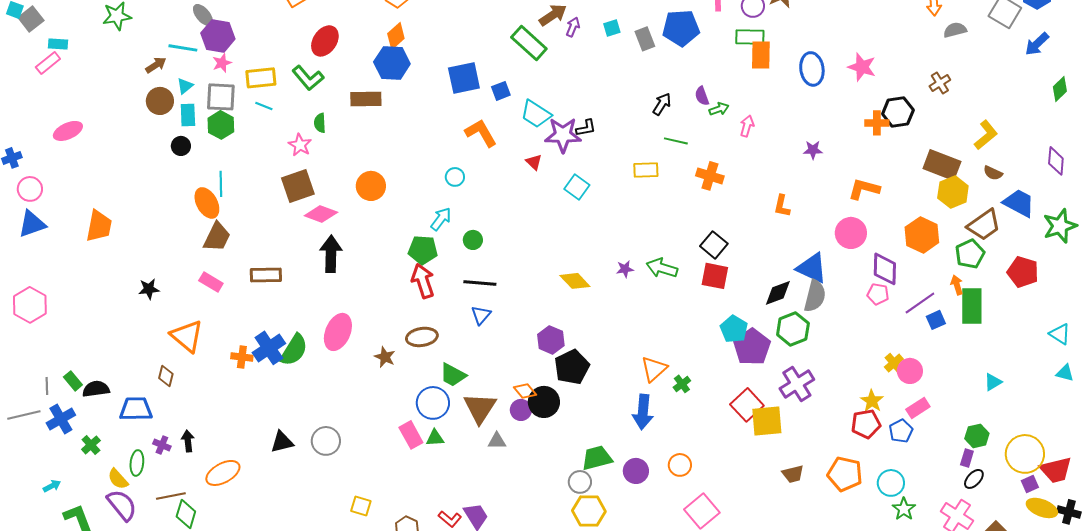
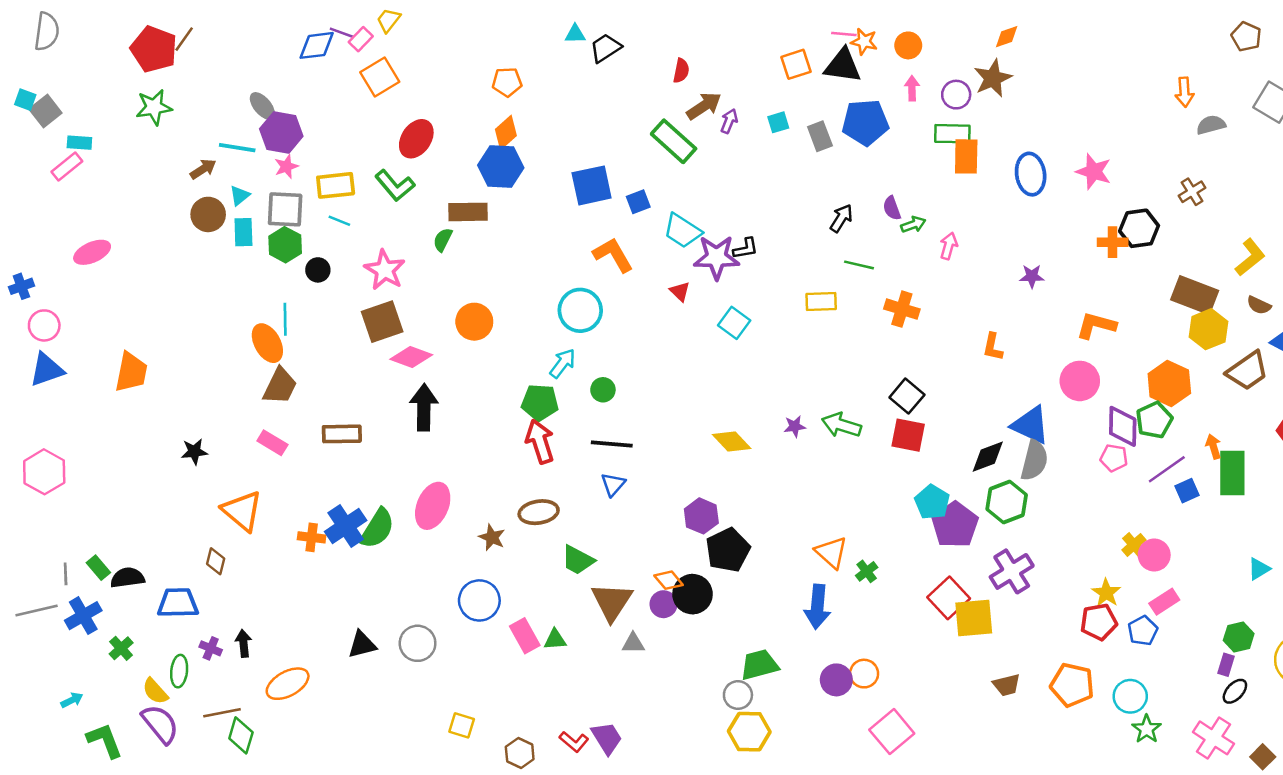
green semicircle: (320, 123) -> (443, 240), moved, turned 30
pink star: (300, 145) -> (385, 270), size x1.4
black circle: (181, 146) -> (318, 270), moved
cyan circle: (455, 177) -> (580, 310), size x1.8
green pentagon: (970, 254) -> (1154, 420), moved
orange triangle: (654, 369) -> (831, 552), turned -36
blue circle: (433, 403) -> (479, 600), moved
purple circle: (636, 471) -> (836, 680), moved

